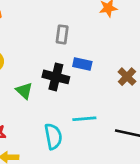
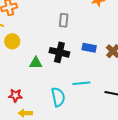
blue rectangle: (82, 64) -> (89, 48), moved
green triangle: (24, 91) -> (36, 63), turned -40

